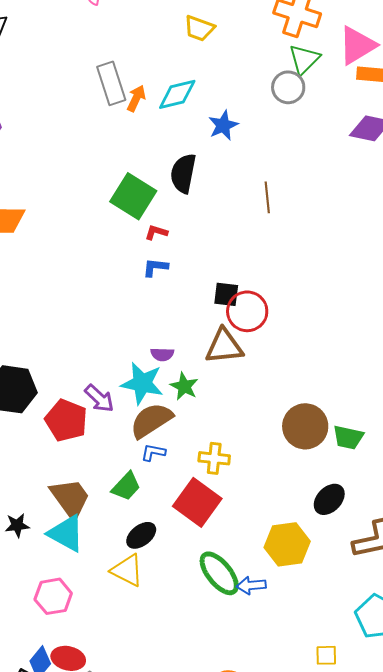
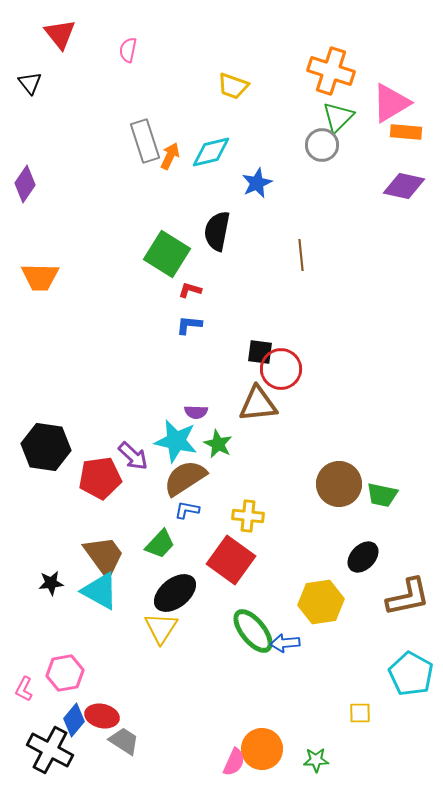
red pentagon: (66, 420) -> (100, 478), turned -30
black ellipse: (141, 535) -> (175, 593), size x1.4
yellow triangle: (127, 570) -> (161, 628), turned 36
pink hexagon: (53, 596) -> (65, 673), moved

